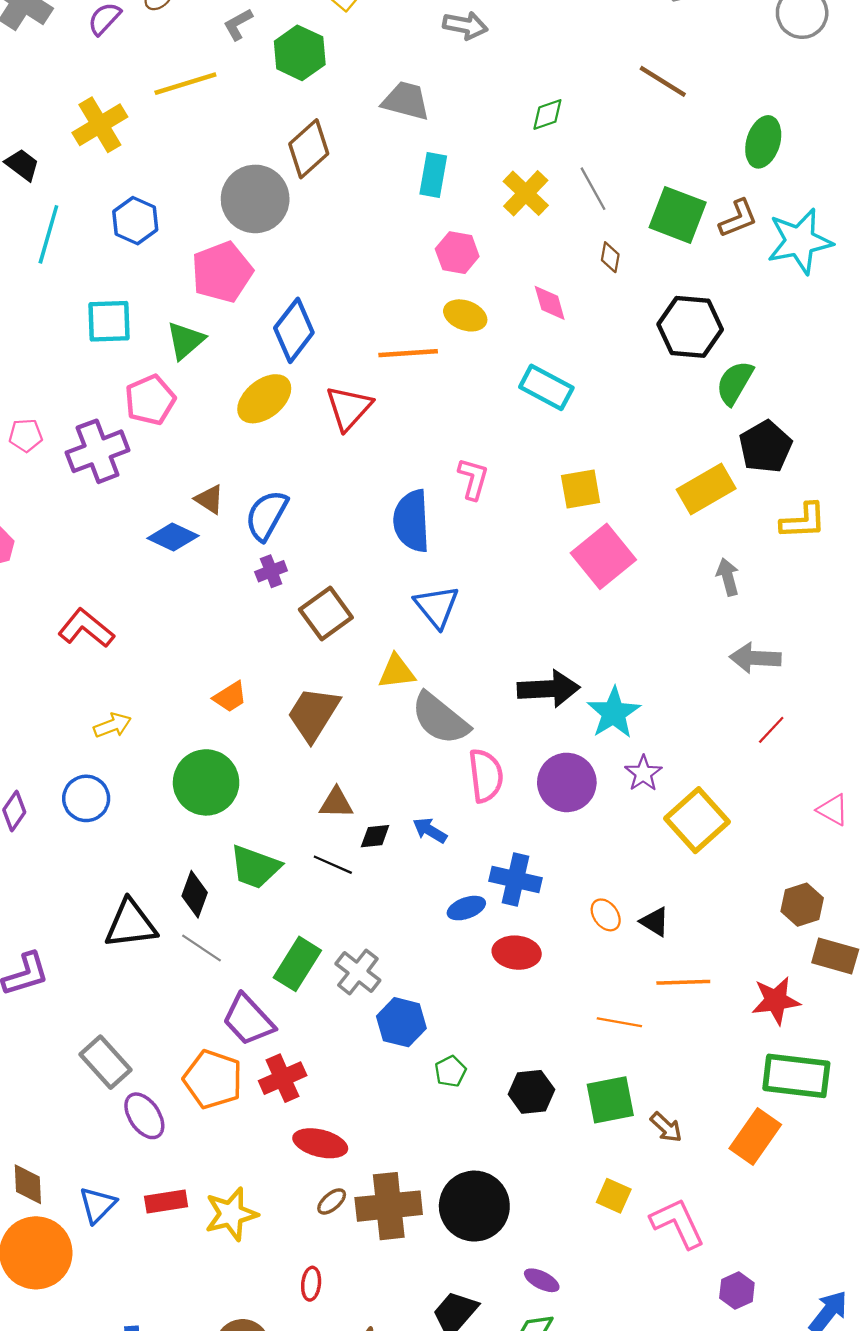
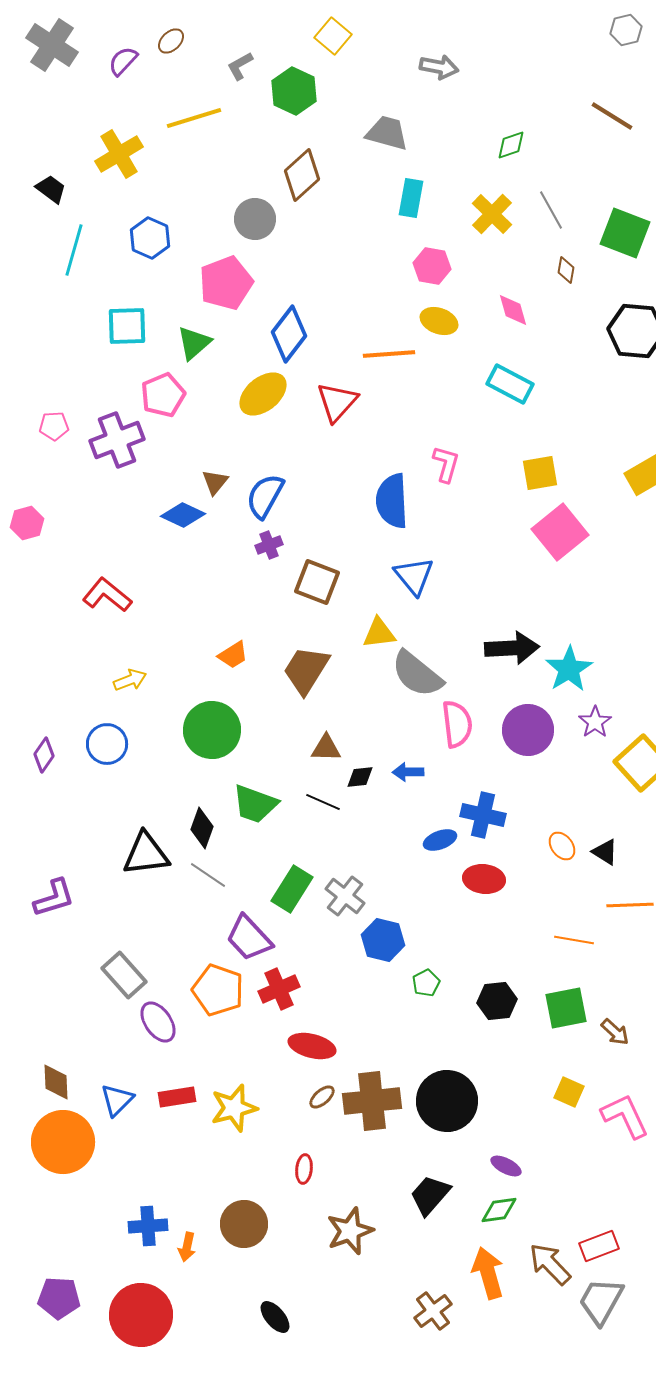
gray circle: (255, 199) -> (255, 219), size x0.7
brown triangle: (209, 499) -> (215, 482), turned 36
brown square: (326, 613) -> (317, 582), turned -33
blue arrow: (430, 830) -> (408, 772), turned -32

